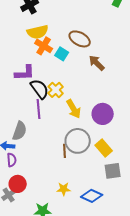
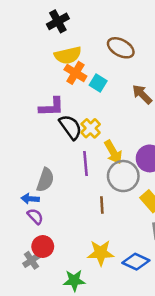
brown ellipse: (80, 39) -> (121, 48), moved
purple line: (39, 109) -> (86, 163), moved
gray circle: (78, 141) -> (123, 176), moved
purple semicircle: (12, 160) -> (35, 216), turned -40
yellow star: (64, 189) -> (101, 253), size x1.5

